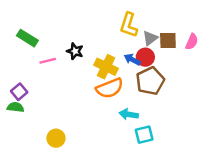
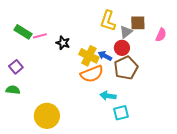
brown square: (168, 41) -> (138, 23), moved
blue arrow: (132, 60) -> (105, 56), moved
pink line: (48, 61) -> (40, 36), moved
purple square: (19, 92) -> (16, 67), moved
yellow circle: (56, 138) -> (47, 116), size x1.6

